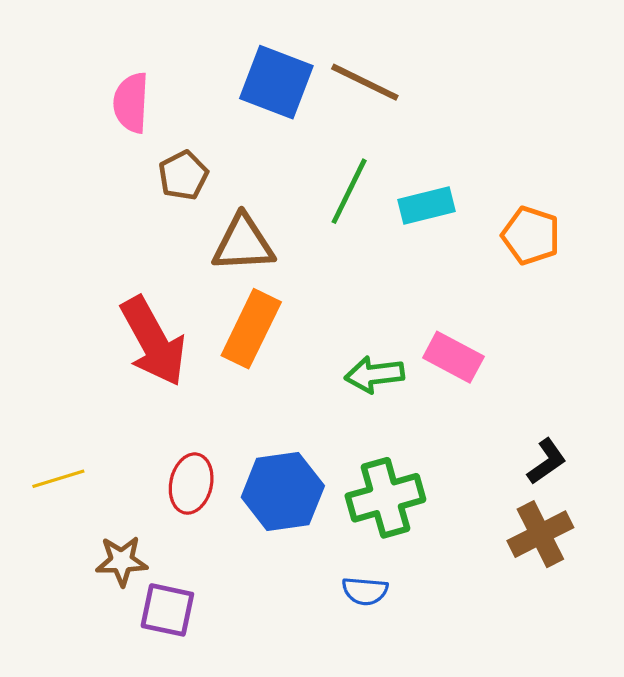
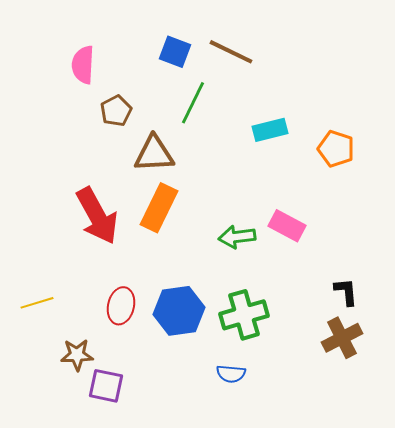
blue square: (276, 82) -> (175, 52), size x0.7
green line: (349, 191) -> (193, 103), moved
black L-shape: (547, 461) -> (346, 292), turned -60

